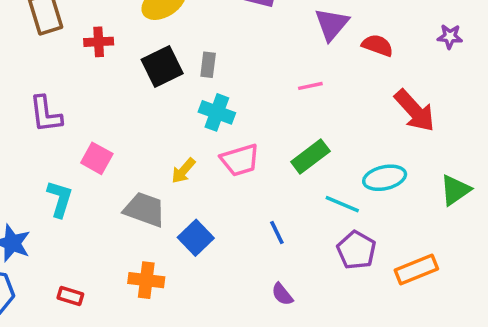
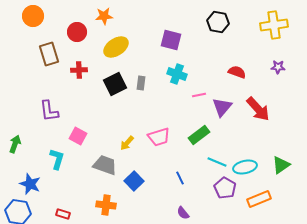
purple triangle: (332, 24) -> (222, 107), moved
cyan cross: (217, 112) -> (177, 74), moved
cyan ellipse: (385, 178) -> (245, 167), moved
green triangle: (455, 190) -> (281, 165), moved

